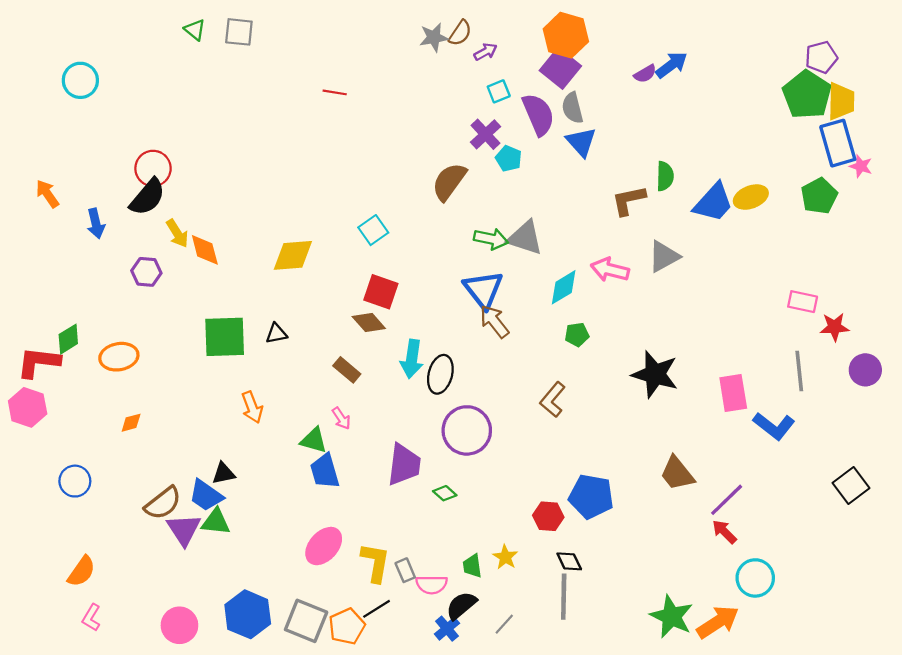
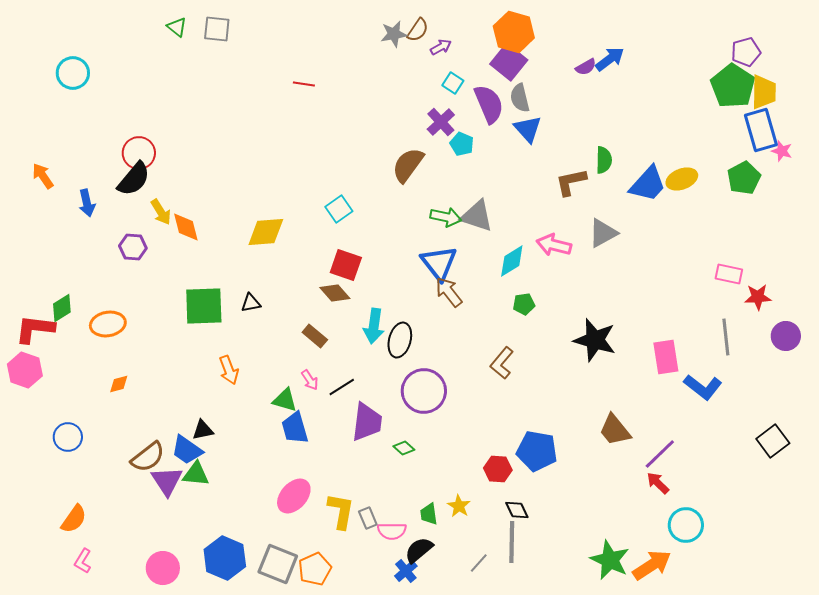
cyan square: (499, 91) -> (453, 83), turned -35
black line: (377, 609) -> (342, 387), moved
gray line: (504, 624) -> (479, 563), moved

